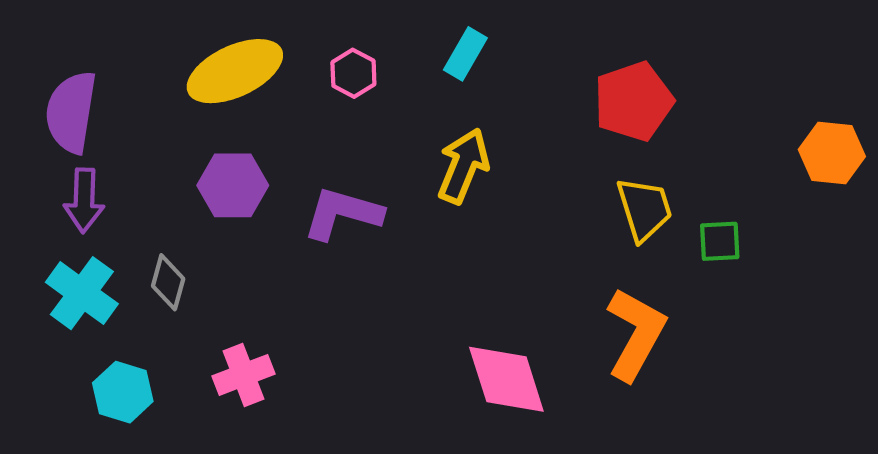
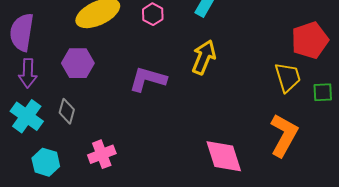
red pentagon: (634, 101) -> (310, 40), moved
purple hexagon: (233, 185) -> (78, 63), moved

